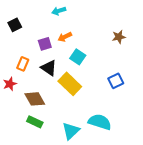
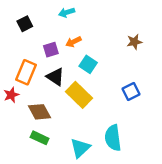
black square: (15, 25) -> (25, 24), moved
orange rectangle: (23, 64) -> (26, 72), size x1.5
cyan semicircle: (100, 122) -> (113, 138), turned -115

